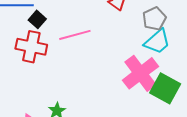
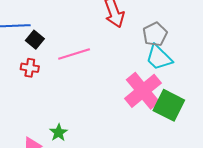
cyan trapezoid: (157, 42) -> (159, 58), turned 88
red cross: (31, 47) -> (30, 68), size x0.6

